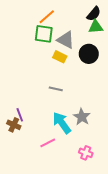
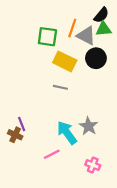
orange line: (47, 17) -> (72, 28), moved, turned -30
gray triangle: (66, 40) -> (86, 36), moved
yellow rectangle: (60, 57) -> (65, 61), size x1.5
gray line: (56, 89) -> (60, 87), moved

